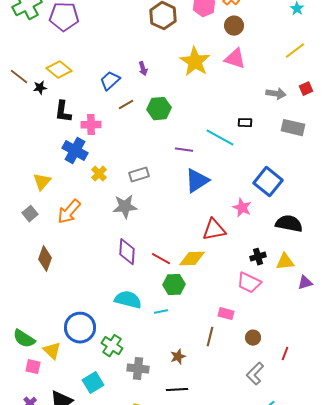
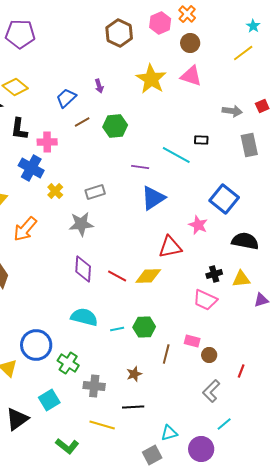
yellow line: (295, 51) -> (243, 53), moved
gray rectangle: (293, 128) -> (249, 145), turned 65
green hexagon: (174, 285) -> (144, 327), moved
pink rectangle: (226, 314) -> (192, 341), moved

